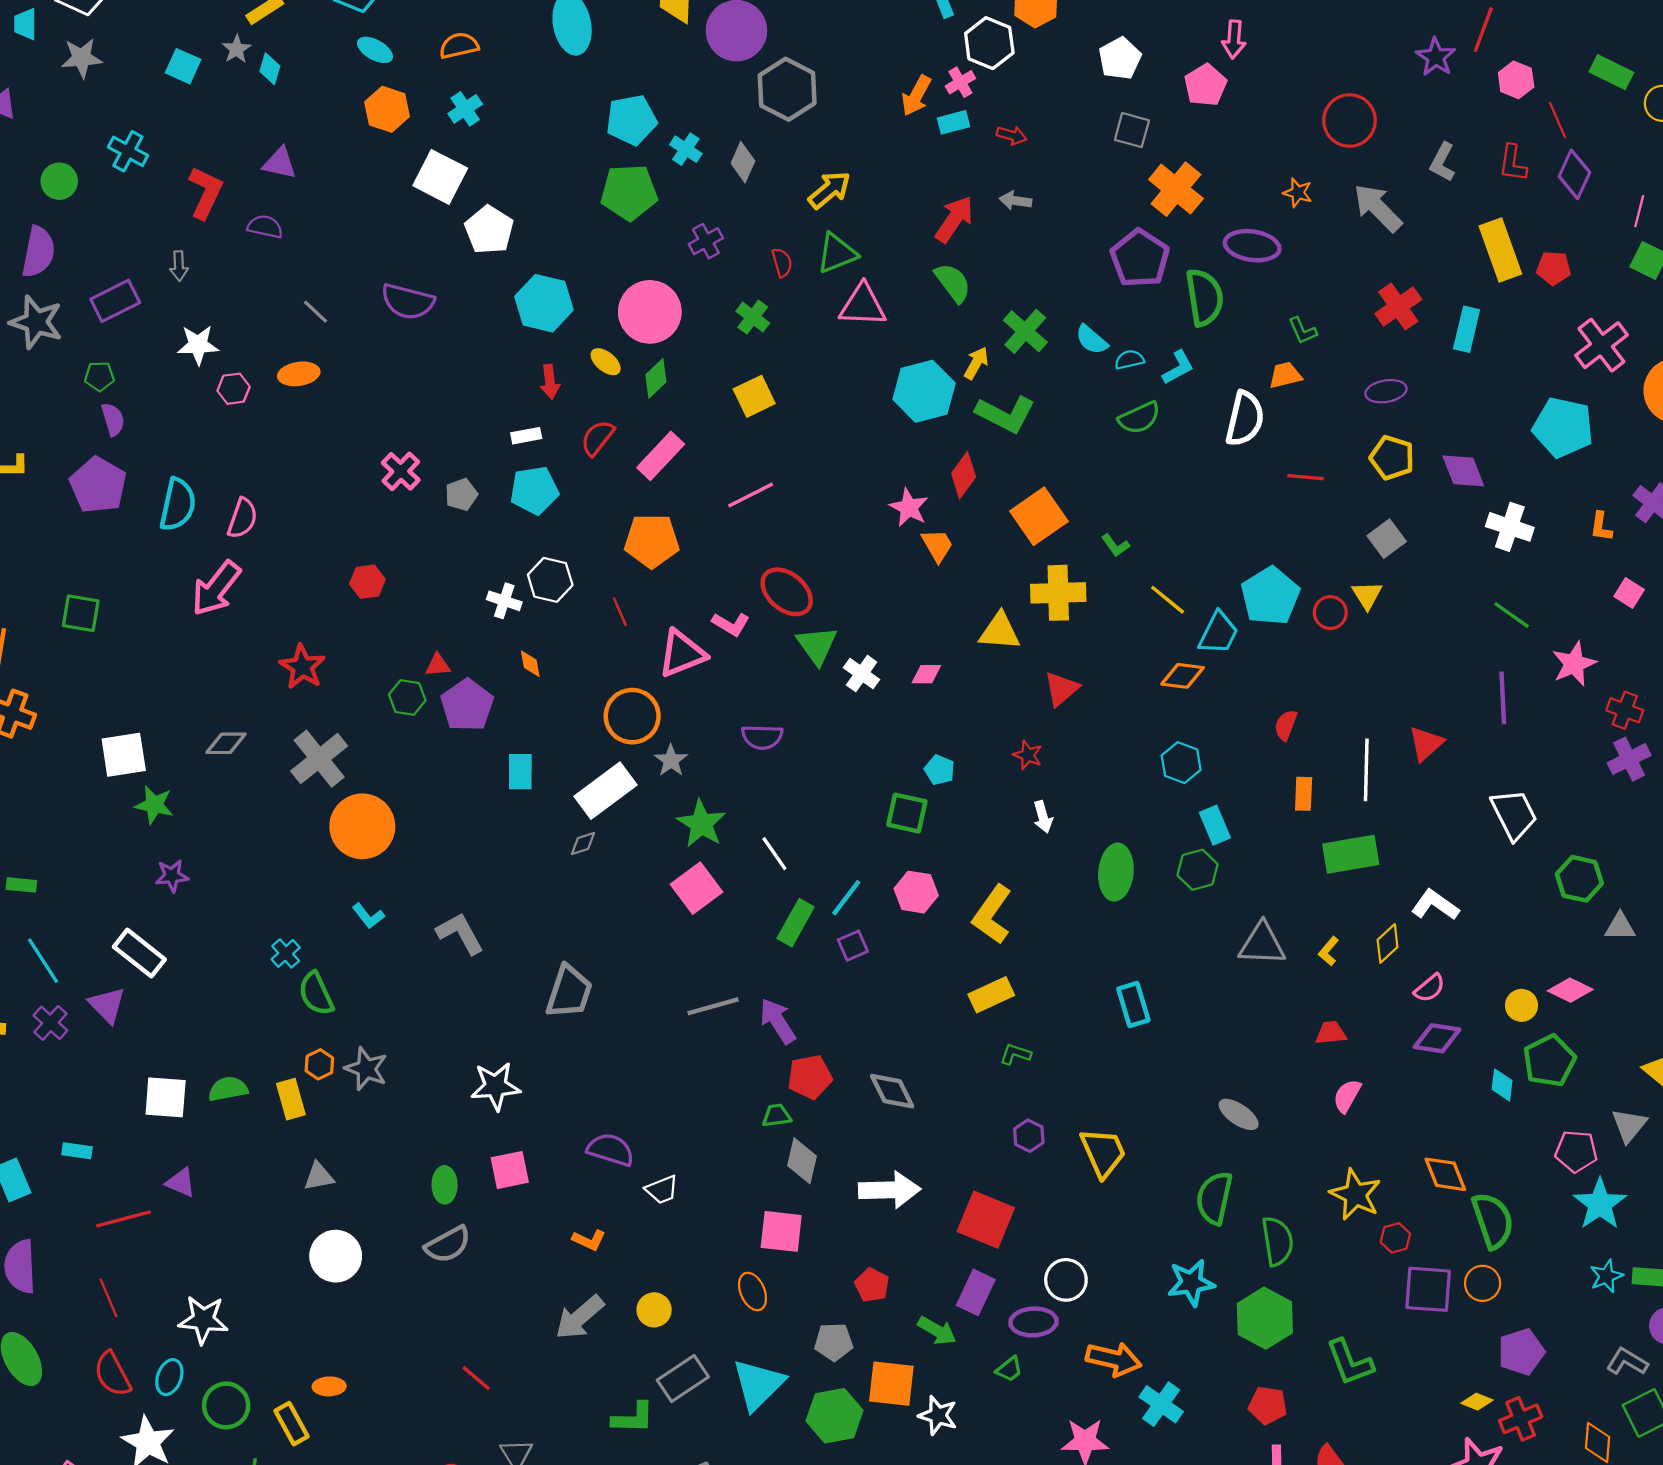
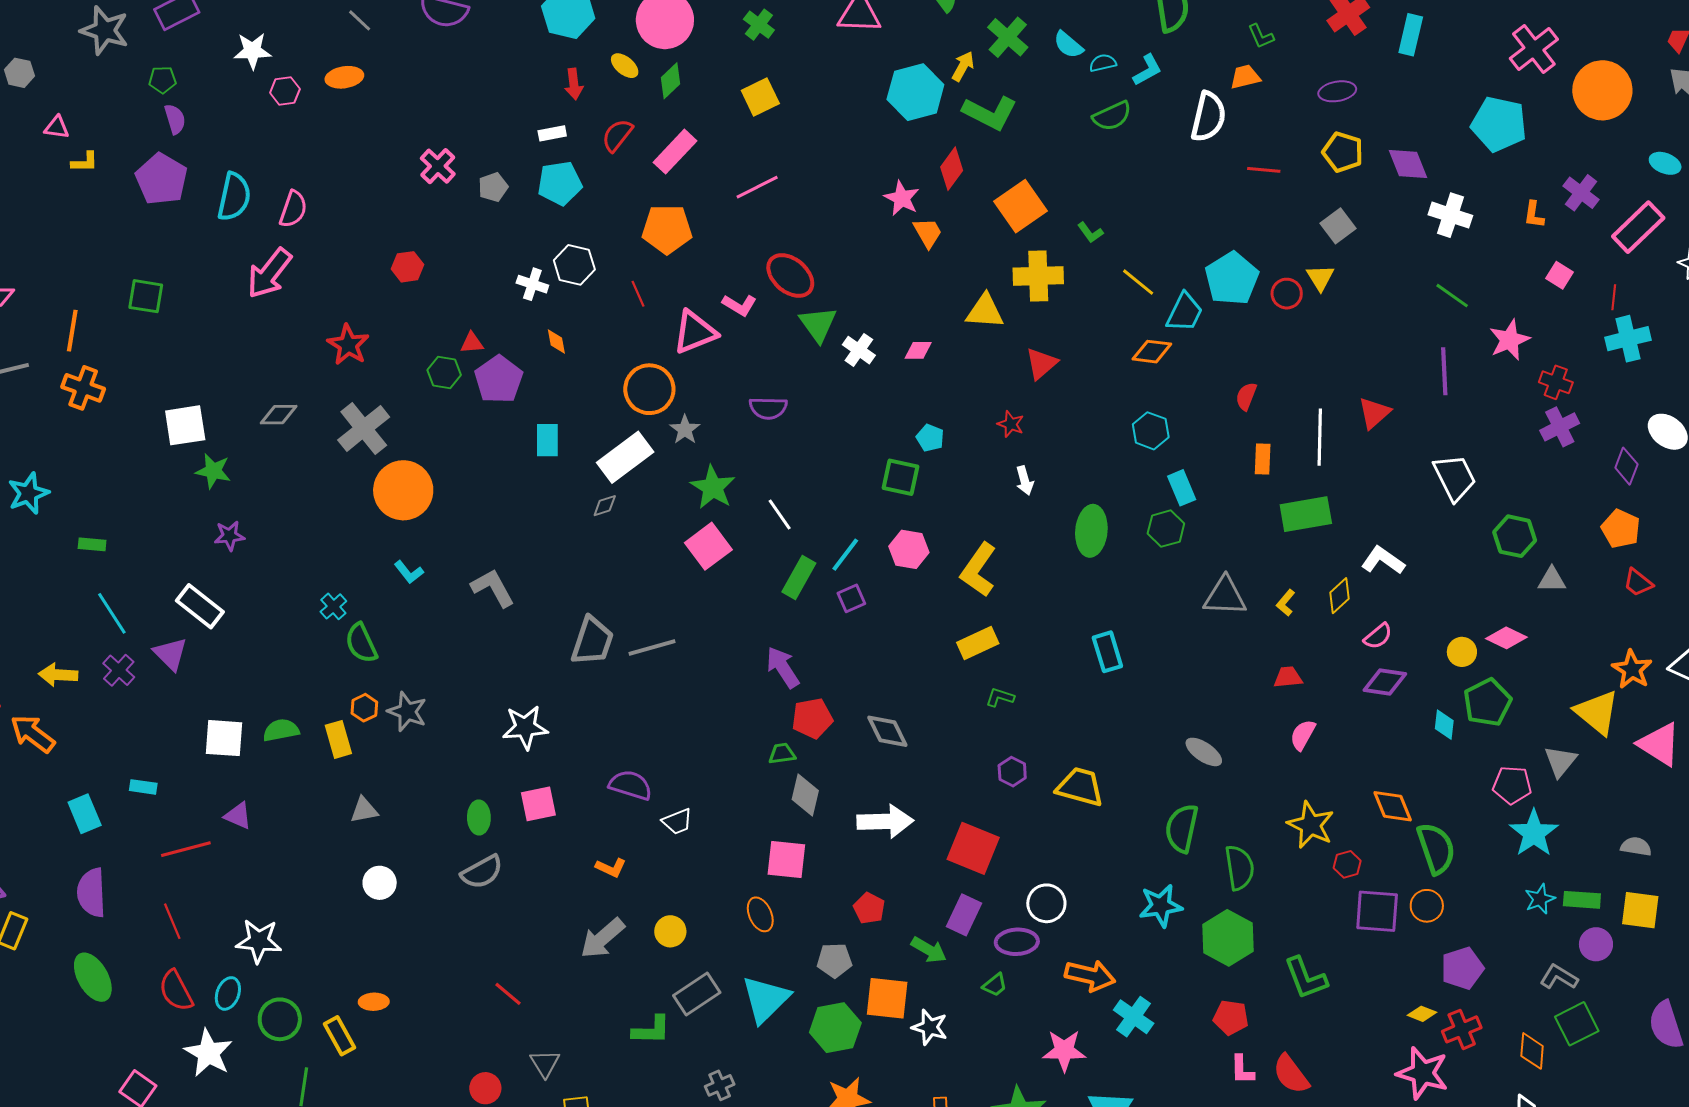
gray line: (713, 1006) -> (652, 647), moved
yellow trapezoid: (1103, 1152) -> (1080, 787), turned -51
white circle: (336, 1256) -> (380, 883), size x0.7

